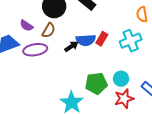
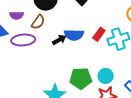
purple semicircle: (27, 26) -> (17, 15), turned -40
red rectangle: (102, 39) -> (99, 34), moved

